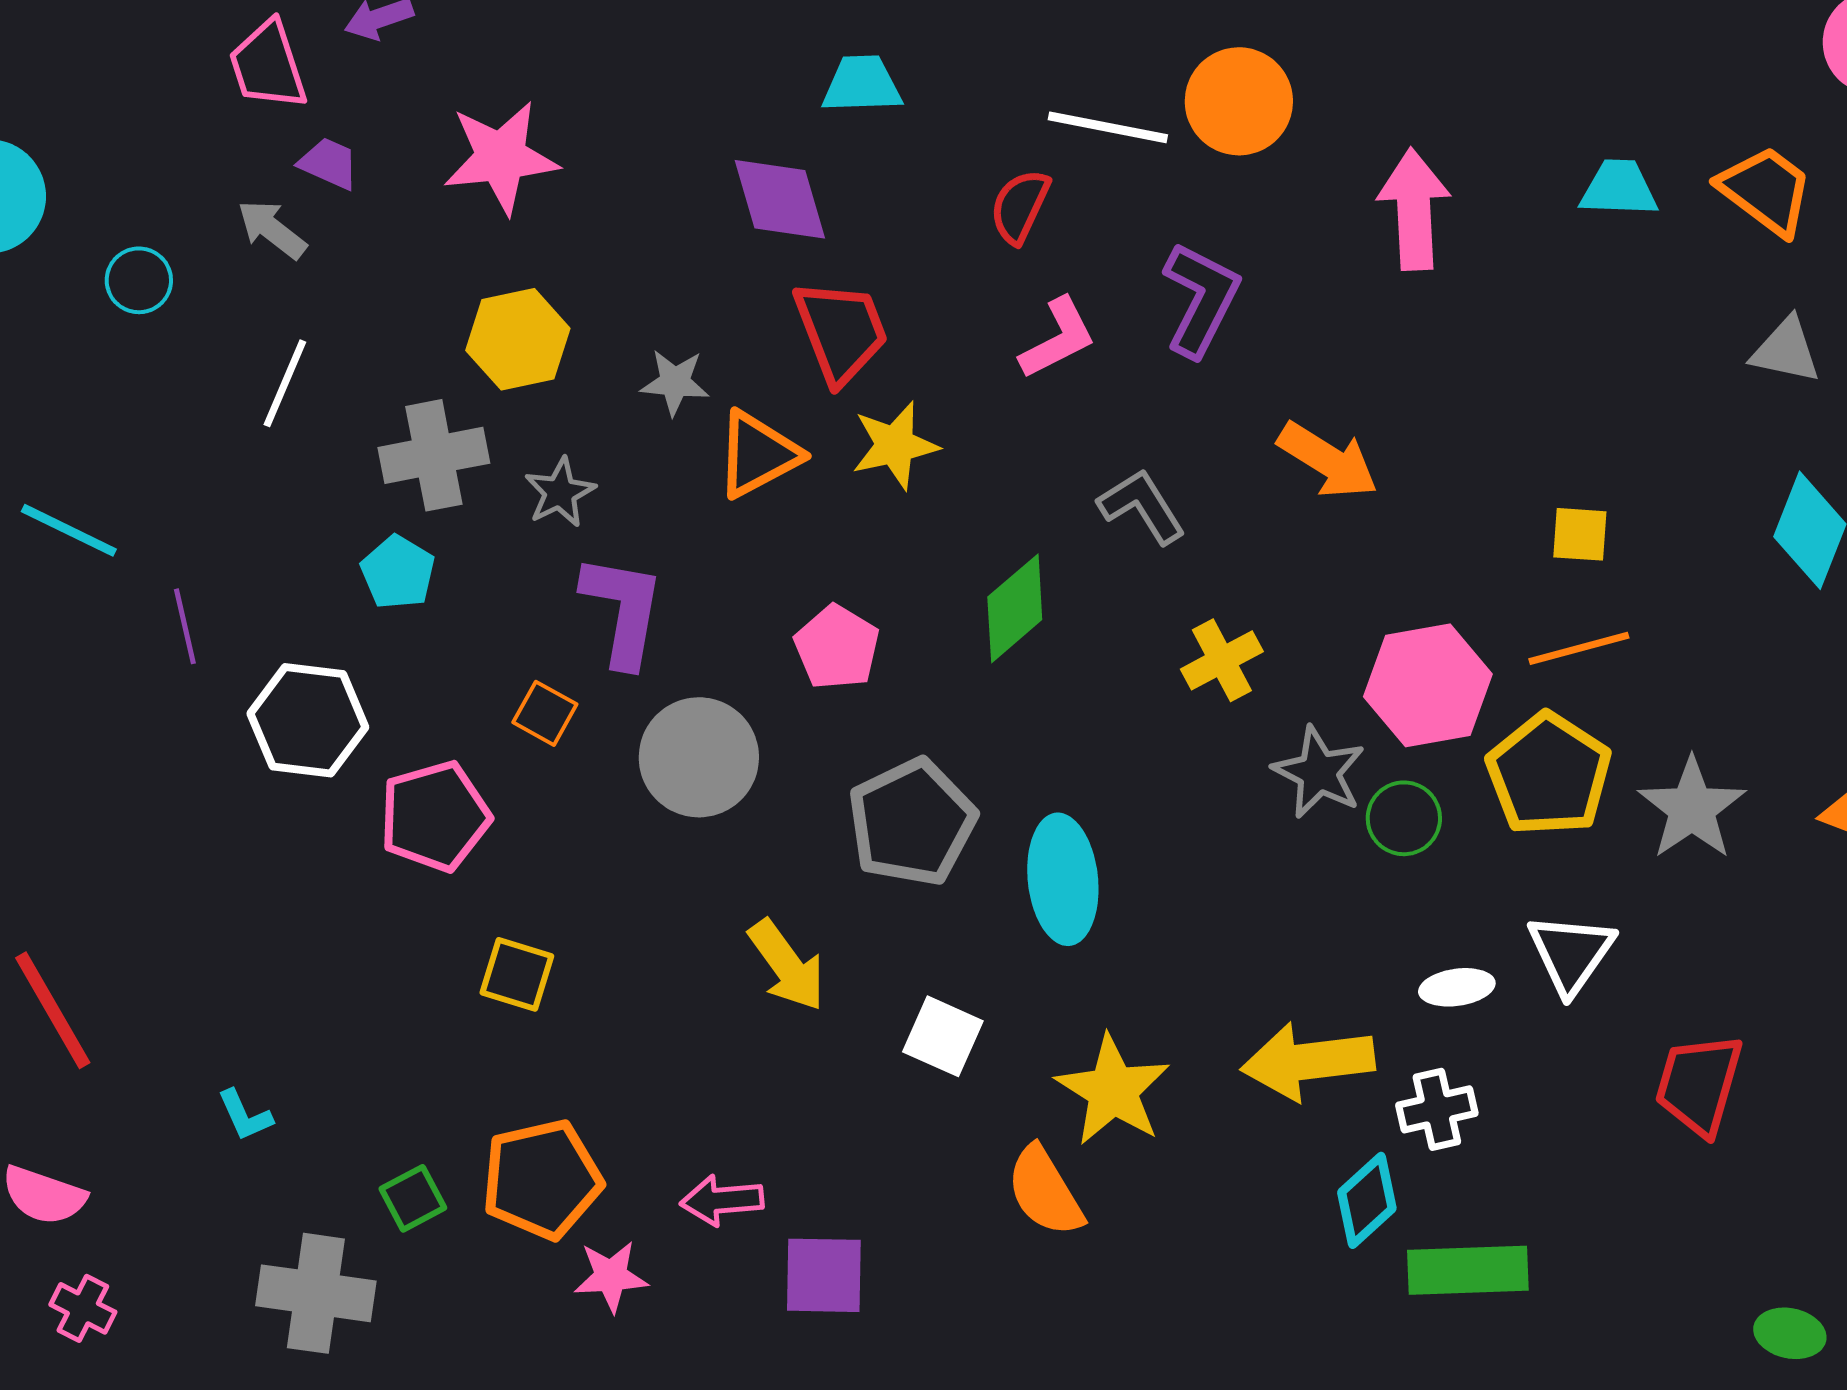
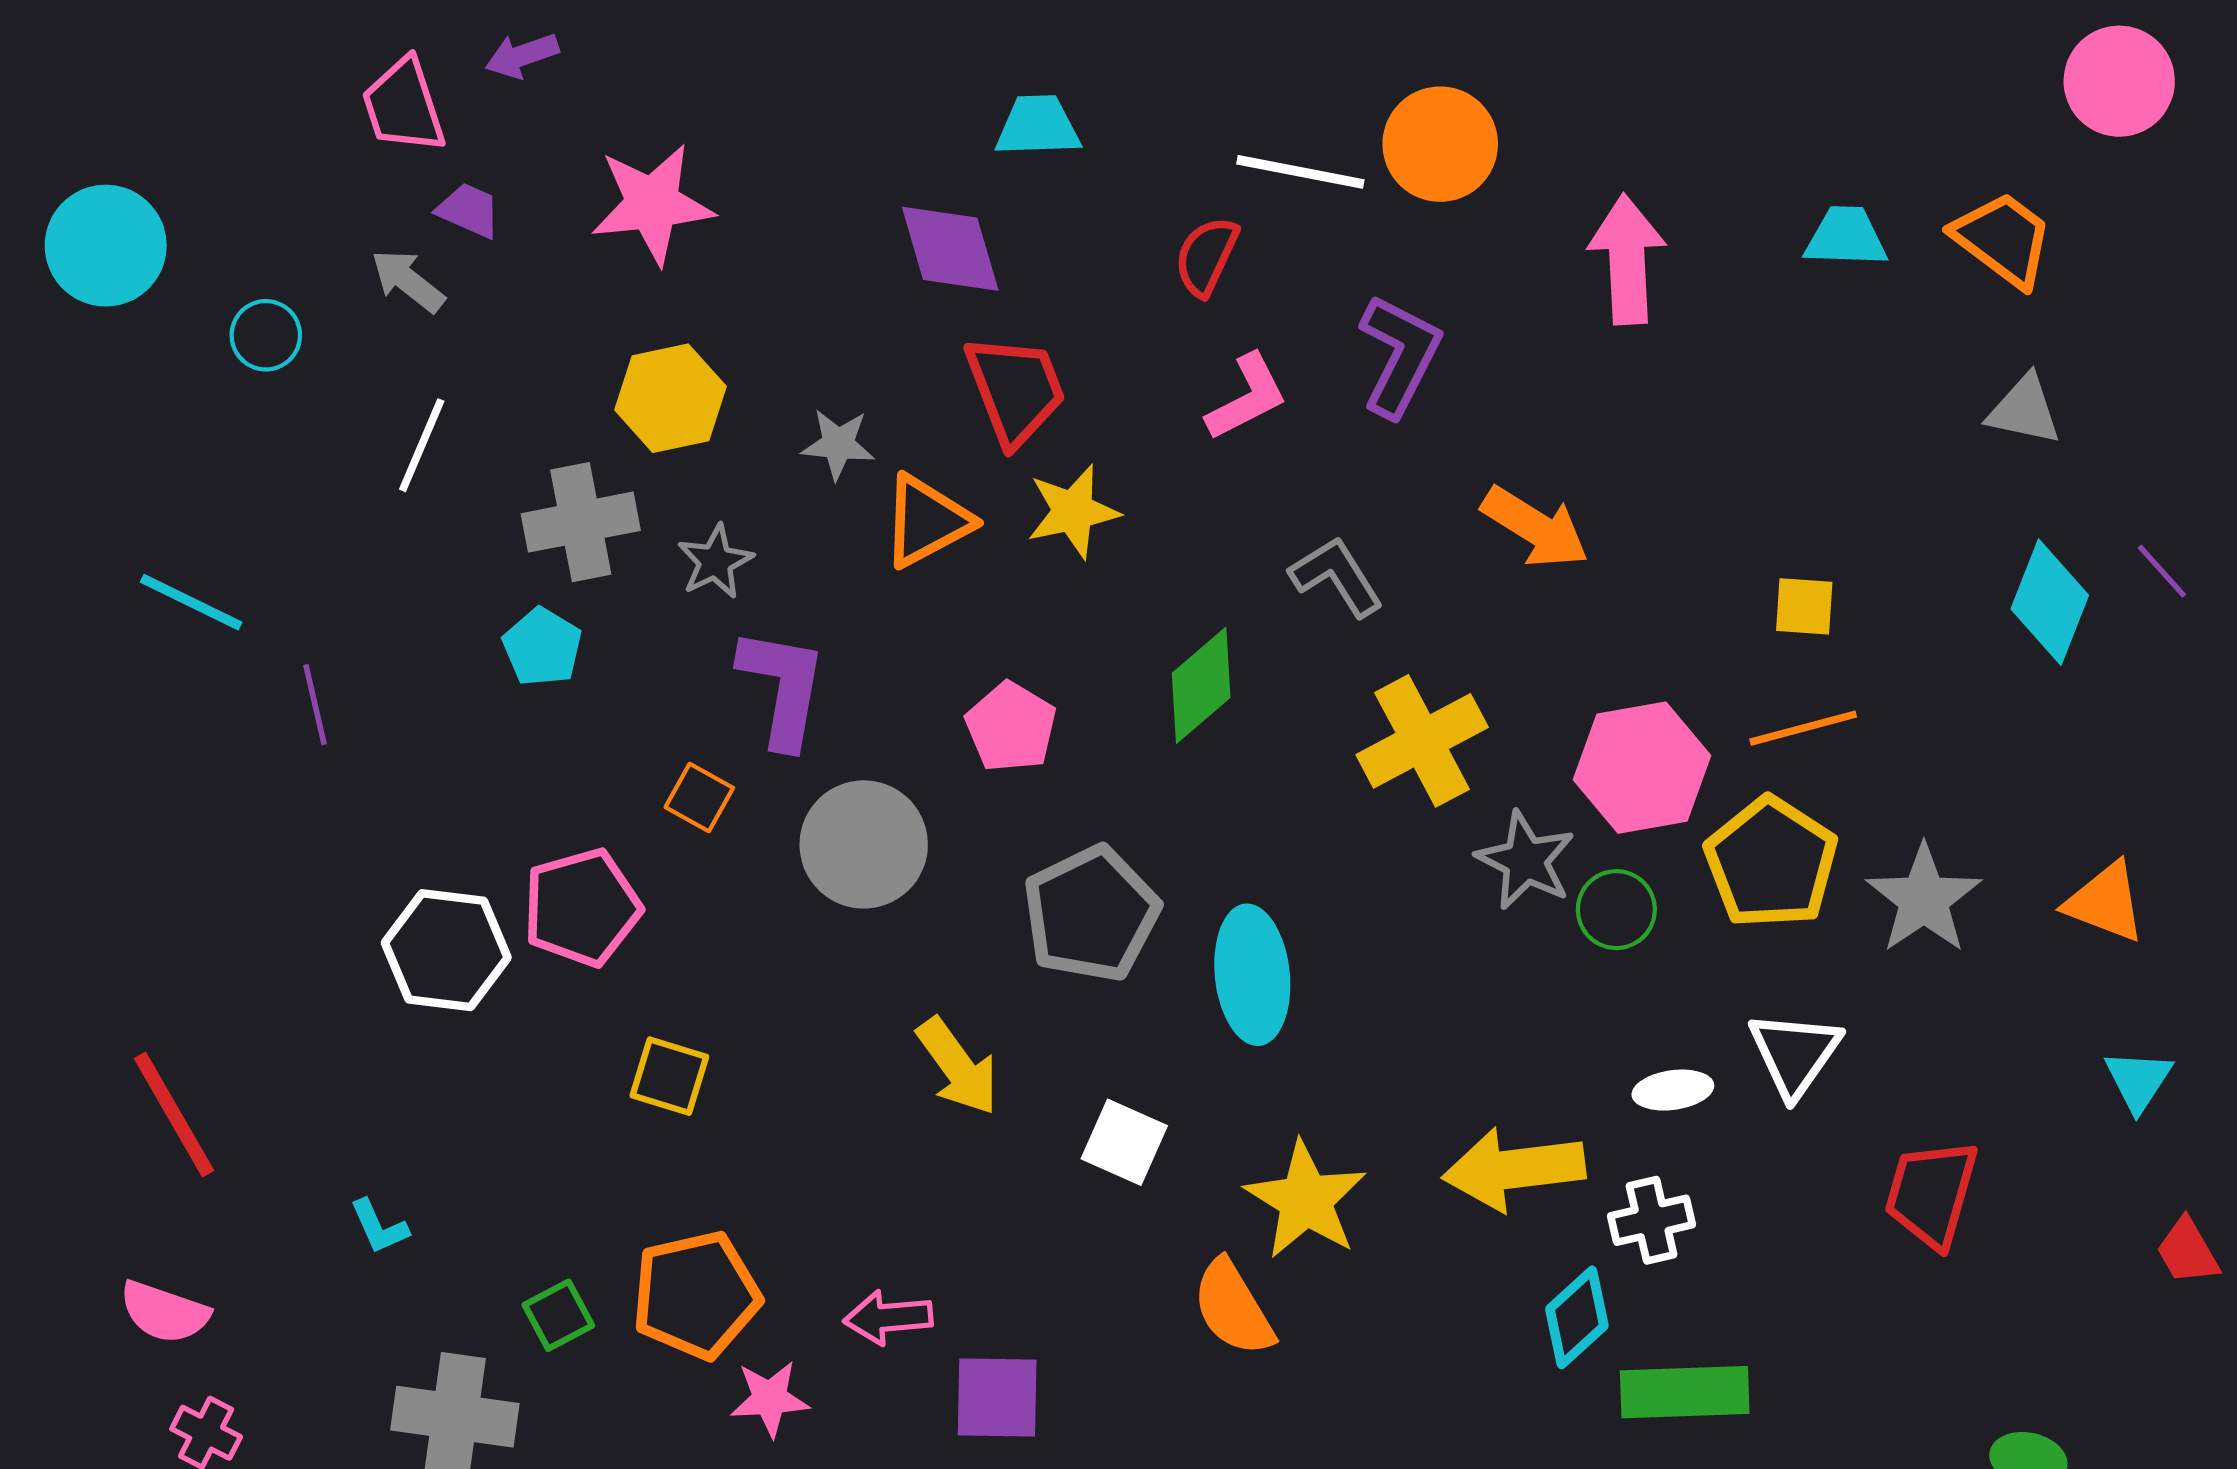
yellow cross: (1222, 660) -> (1422, 741), size x1.5
white hexagon: (308, 720) -> (446, 950), moved

